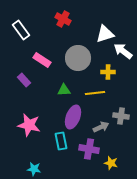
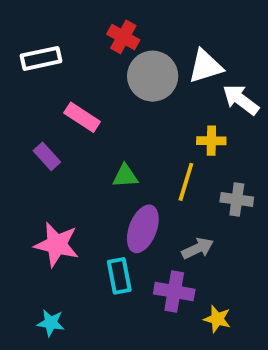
white rectangle: (21, 30) -> (41, 58), turned -66
gray circle: (78, 58) -> (153, 76), moved
yellow line: (95, 93) -> (186, 182), turned -66
gray cross: (121, 116) -> (237, 199), moved
cyan star: (34, 169) -> (51, 323), moved

